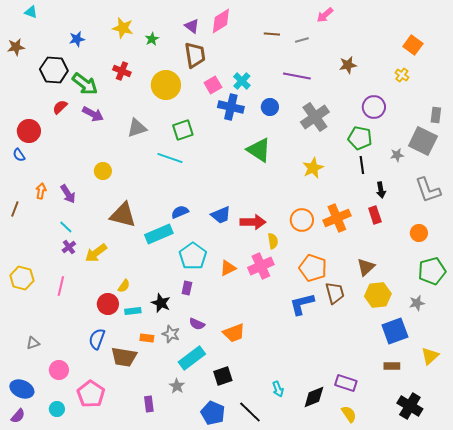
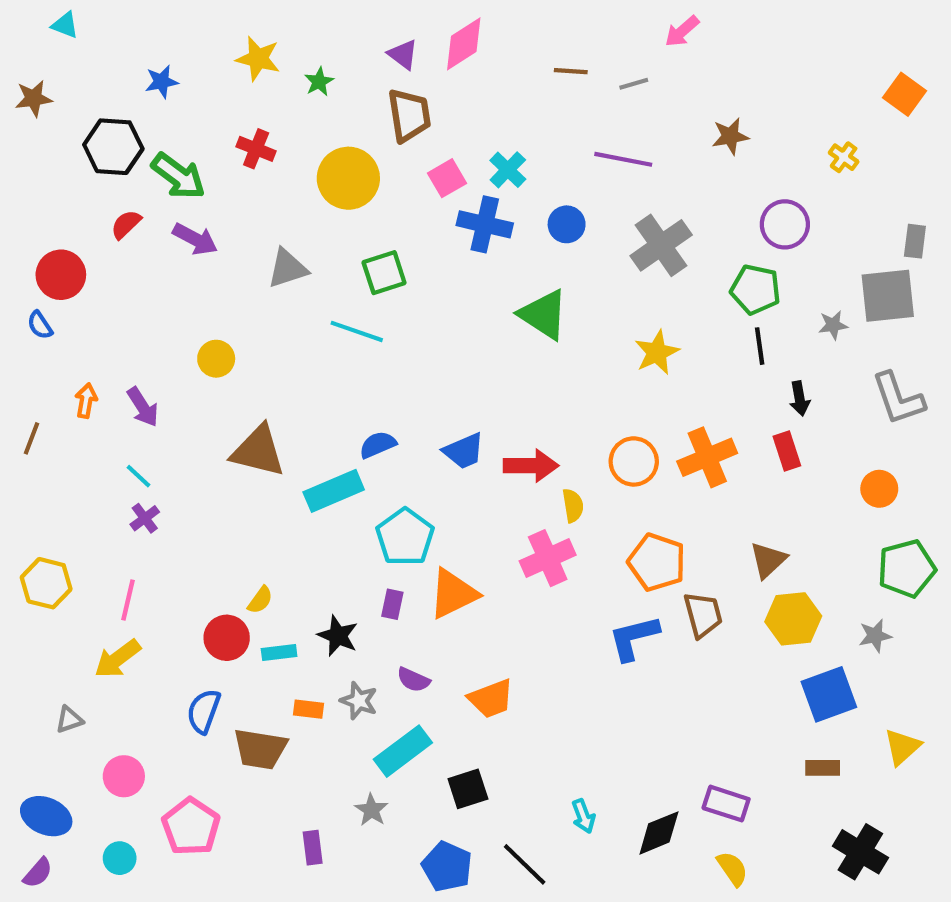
orange square: (413, 45) -> (904, 94), moved
gray square: (423, 141) -> (888, 296), turned -32
yellow arrow: (96, 253) -> (118, 659), moved
orange triangle: (228, 268) -> (453, 594), moved, size x1.5

